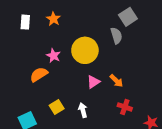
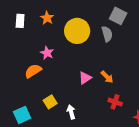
gray square: (128, 17) -> (118, 16), turned -30
yellow circle: (85, 50) -> (77, 31), moved
white arrow: (83, 110) -> (71, 112), moved

